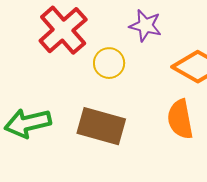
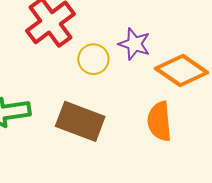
purple star: (145, 26) -> (134, 44), moved

